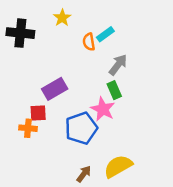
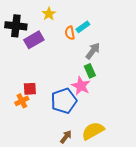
purple rectangle: (55, 89) -> (34, 40), moved
orange cross: (28, 128) -> (22, 101), turned -32

